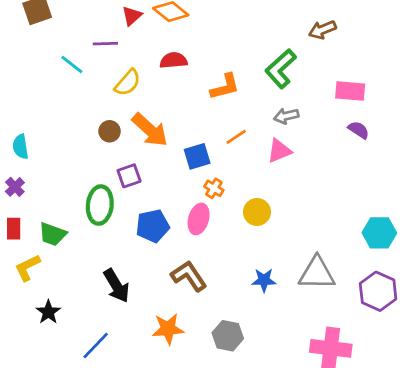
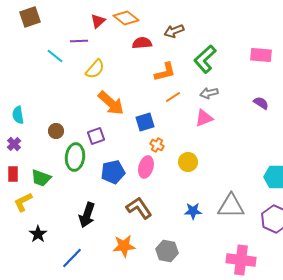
brown arrow: (322, 30) -> (174, 31), moved
red semicircle: (174, 60) -> (142, 43), moved
pink rectangle: (350, 91) -> (261, 55), moved
brown circle: (110, 131) -> (56, 131), moved
orange line: (236, 137) -> (173, 97), moved
black arrow: (116, 286) -> (87, 215), turned 50

